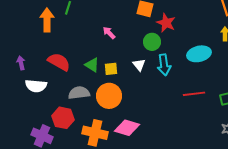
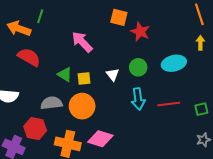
orange arrow: (47, 20) -> (19, 29), turned -70
pink arrow: (109, 33) -> (82, 42), size x1.6
green circle: (152, 42) -> (138, 67), moved
red semicircle: (59, 62) -> (29, 57), moved
cyan arrow: (164, 65) -> (138, 99), moved

